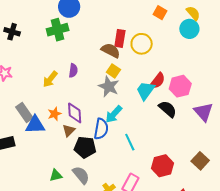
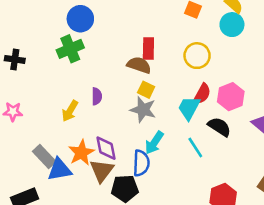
yellow circle: (142, 44) -> (197, 56), moved
orange star: (54, 114) -> (81, 153), size x1.5
brown triangle: (69, 130) -> (102, 171), size x1.5
cyan line: (130, 142) -> (195, 147), moved

